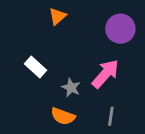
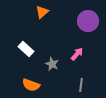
pink arrow: (105, 74) -> (77, 54), size x0.6
orange semicircle: (63, 116) -> (31, 85), moved

